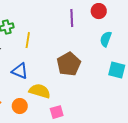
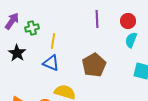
red circle: (99, 11) -> (128, 21), moved
blue triangle: (20, 71) -> (51, 63), moved

